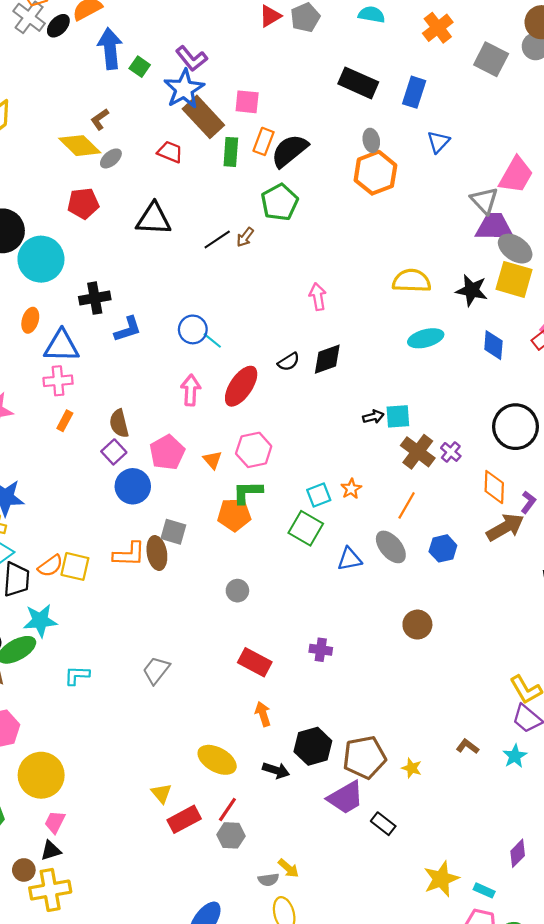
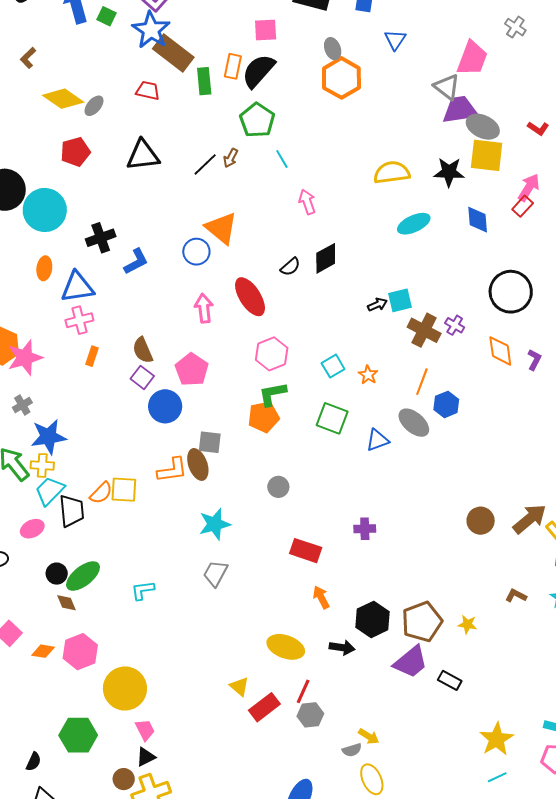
pink square: (247, 102) -> (266, 30), moved
brown L-shape: (100, 119) -> (28, 58), moved
cyan line: (212, 340) -> (282, 159), moved, turned 30
red ellipse: (241, 386) -> (250, 297), turned -57
orange triangle: (212, 460) -> (221, 228), moved, size x1.8
cyan square: (319, 495) -> (333, 366), moved
brown arrow: (505, 527) -> (530, 519), moved
blue hexagon: (443, 548) -> (446, 404), moved
cyan star: (40, 621) -> (215, 524), moved
brown circle: (417, 625) -> (481, 521), moved
pink trapezoid: (55, 822) -> (145, 730), turned 135
yellow star: (441, 879) -> (497, 739), moved

